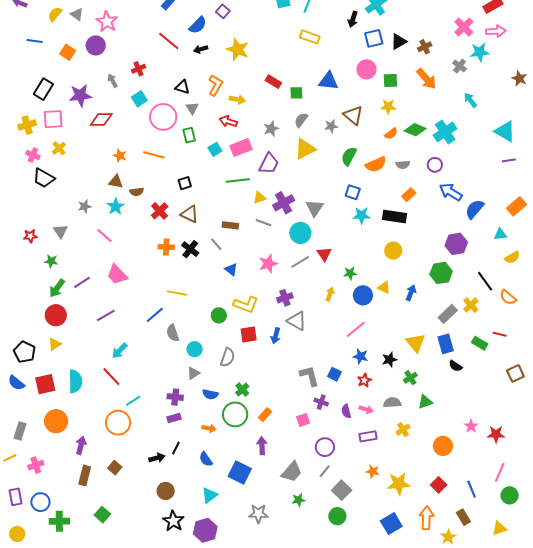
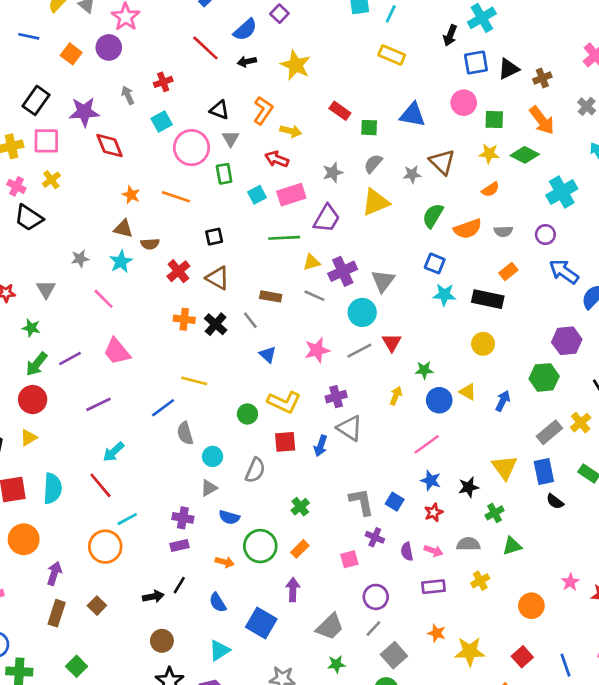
red diamond: (101, 120) -> (110, 146), turned 65
green diamond: (415, 130) -> (525, 155), moved
green cross: (242, 390) -> (300, 507), moved

